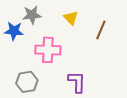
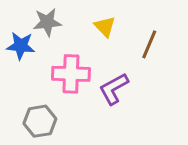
purple L-shape: (77, 82) -> (114, 89), moved, turned -120

